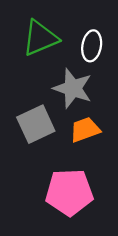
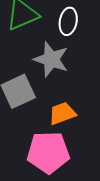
orange trapezoid: (85, 130) -> (62, 113), moved

